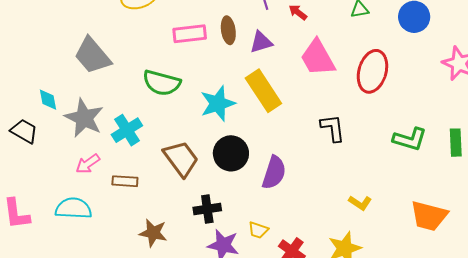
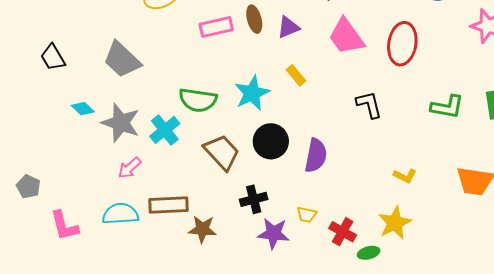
green semicircle: (162, 83) -> (198, 100), moved
yellow rectangle: (263, 91) -> (296, 75), size x0.5
cyan diamond: (48, 100) -> (83, 109), turned -30
black trapezoid: (24, 131) -> (53, 57), moved, turned -144
brown rectangle: (125, 181) -> (168, 205), moved, size x1.5

